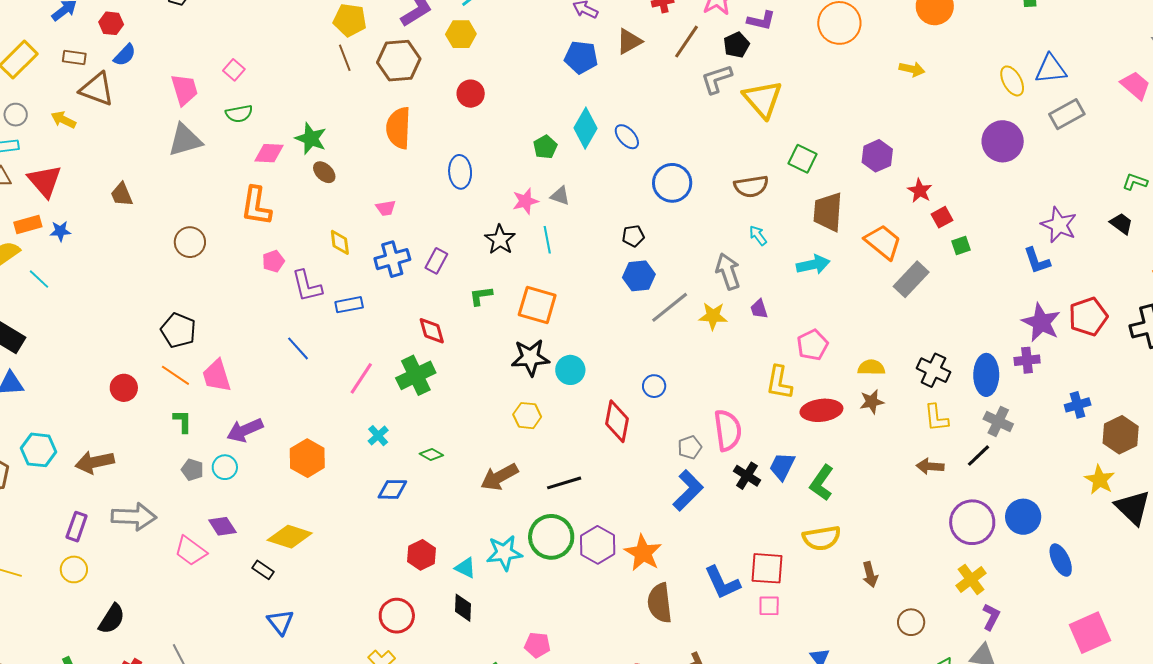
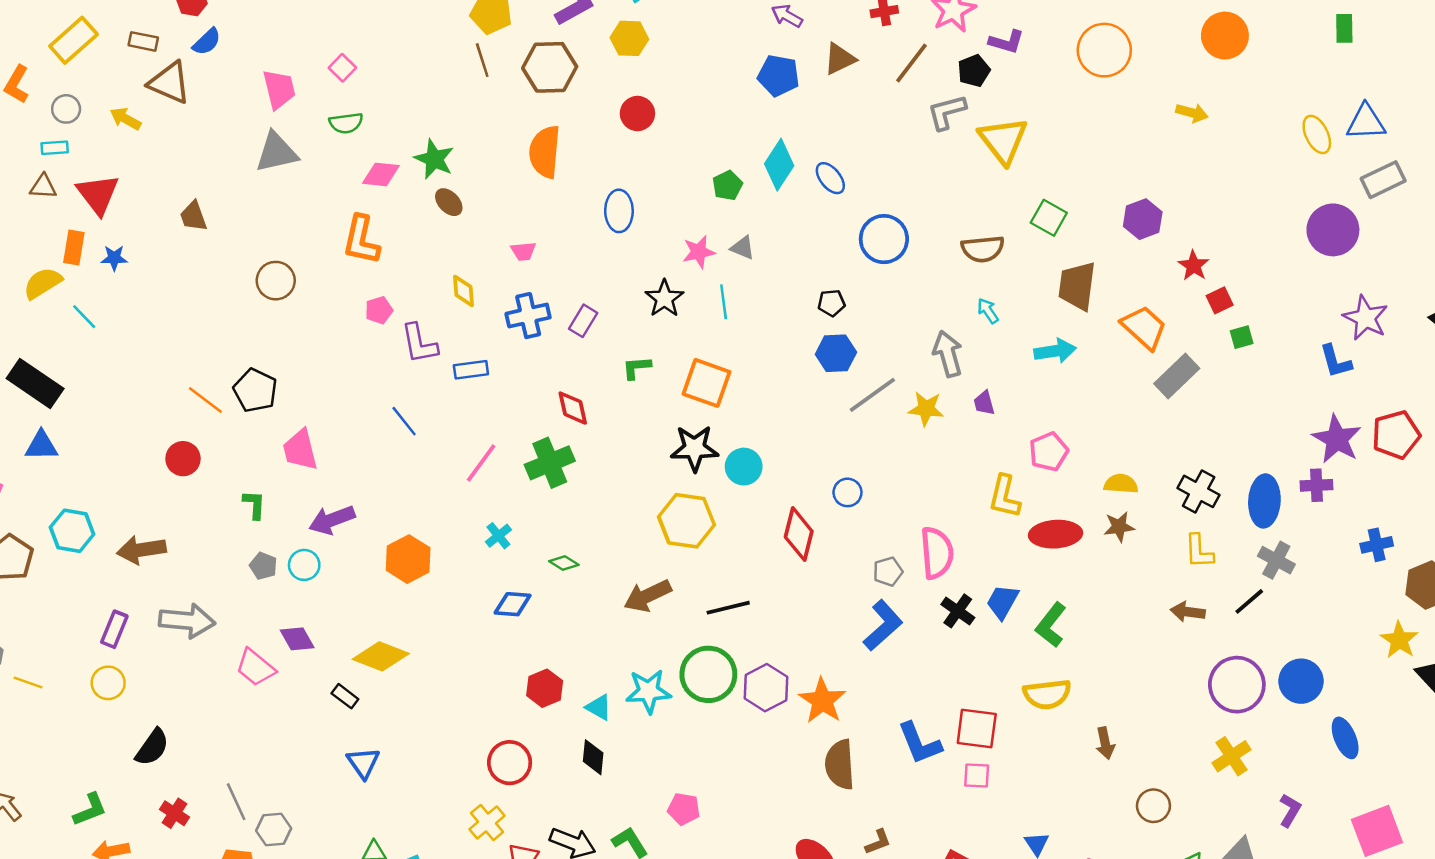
purple circle: (1003, 141) -> (1333, 230), moved
orange rectangle: (28, 225) -> (74, 248), turned -68
orange line: (175, 375) -> (205, 400), moved
yellow hexagon: (527, 416) -> (686, 521), size x1.6
purple L-shape: (991, 617) -> (1290, 810), moved

